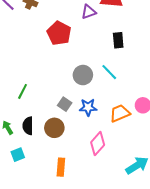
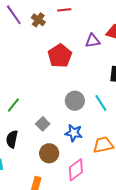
gray square: (65, 104) -> (43, 124), moved
brown circle: (54, 128) -> (49, 153), moved

